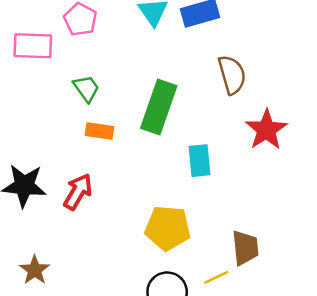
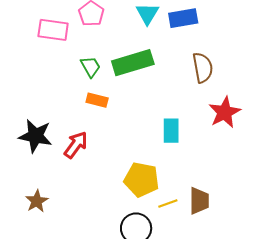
green rectangle: (159, 107) -> (133, 63), moved, turned 48
yellow line: (216, 277) -> (168, 204), moved

